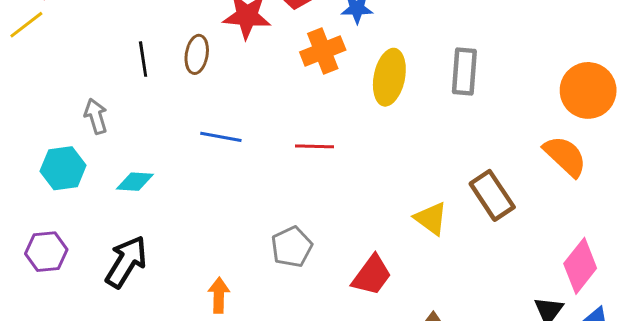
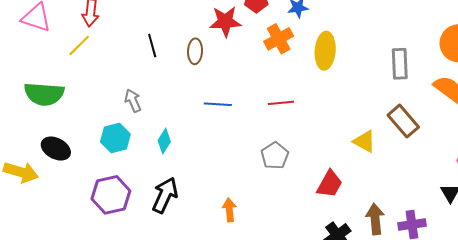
black line: (143, 59) -> (152, 45), moved
gray rectangle: (464, 71) -> (400, 64), moved
cyan diamond: (135, 182) -> (164, 141), turned -55
gray pentagon: (292, 247) -> (275, 156), moved
purple hexagon: (46, 252) -> (111, 195), size x1.4

